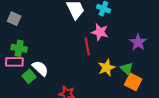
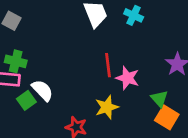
pink star: (100, 32) -> (127, 78), moved
yellow star: (106, 68) -> (107, 107), moved

